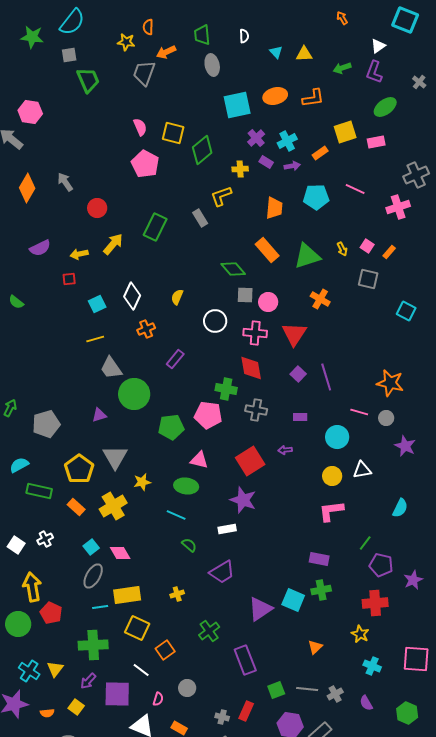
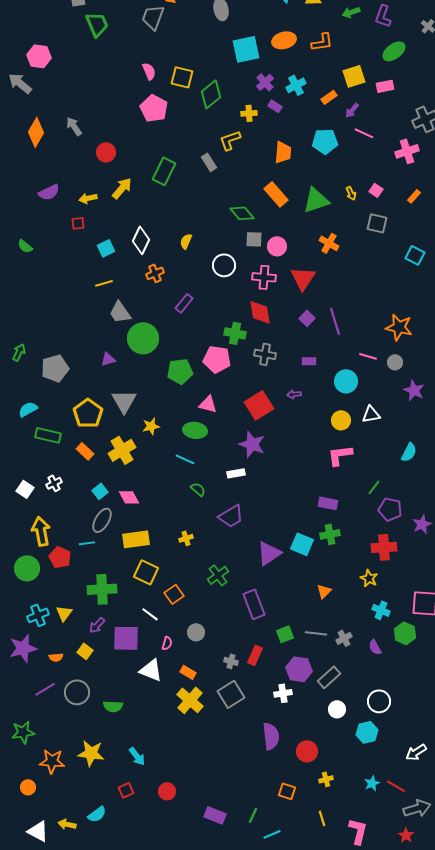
purple arrow: (292, 166) -> (352, 110), moved, turned 140
orange rectangle: (389, 252) -> (414, 196), moved
cyan line: (100, 607) -> (87, 543), moved
cyan cross: (29, 671) -> (38, 615), turned 35
green hexagon: (407, 713) -> (405, 633), moved

